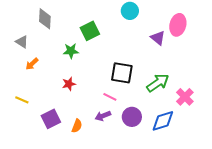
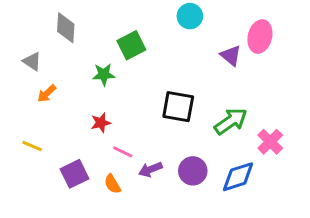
pink line: (110, 97) -> (123, 152), moved
orange semicircle: (77, 126) -> (112, 184), turned 128

